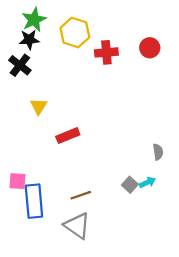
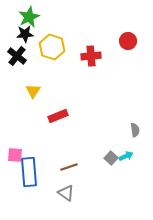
yellow hexagon: (75, 33) -> (52, 47), moved
red cross: (106, 52) -> (91, 56), moved
gray triangle: (77, 226) -> (66, 193), size x0.7

